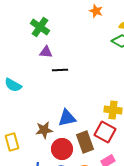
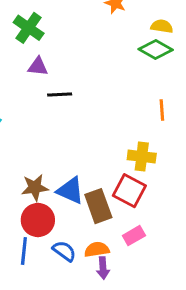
blue triangle: (67, 118) -> (70, 191), moved, turned 36
red circle: (62, 149) -> (38, 220), moved

